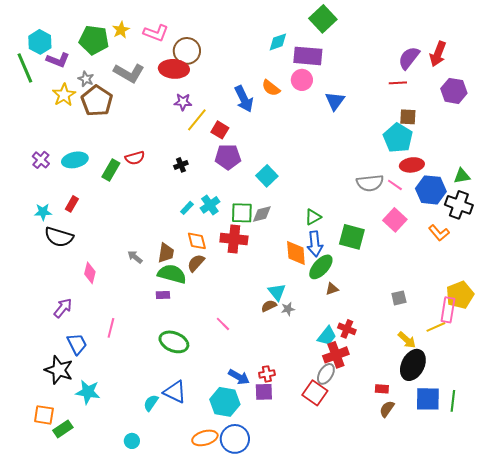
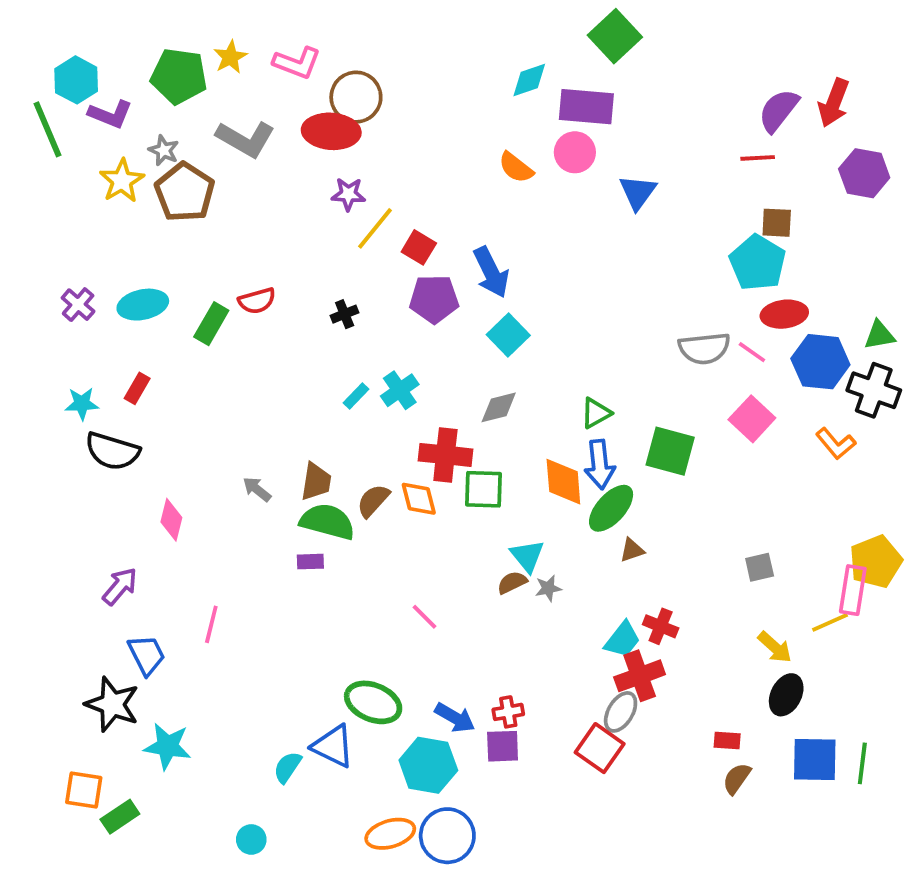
blue arrow: (244, 99) -> (491, 272), moved
green square: (242, 213) -> (484, 489), moved
orange diamond: (197, 241) -> (419, 499), moved
green ellipse: (174, 342) -> (373, 702), moved
black ellipse: (413, 365) -> (786, 695), size x0.7

